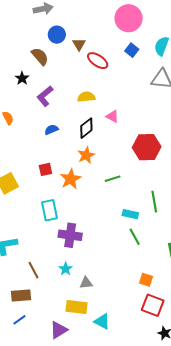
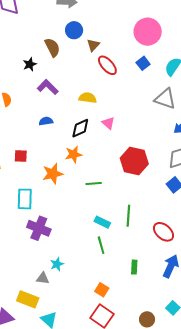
purple L-shape: (45, 96) -> (48, 87), turned 70
red square: (45, 169) -> (21, 156), moved
cyan star: (66, 269) -> (57, 264), moved

